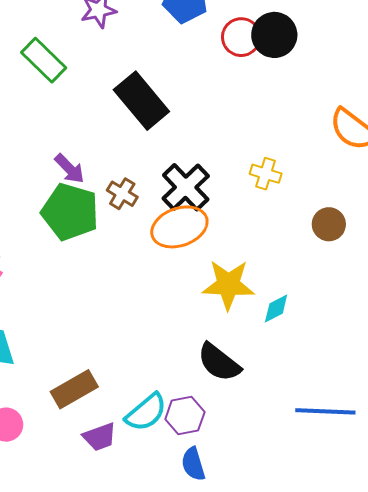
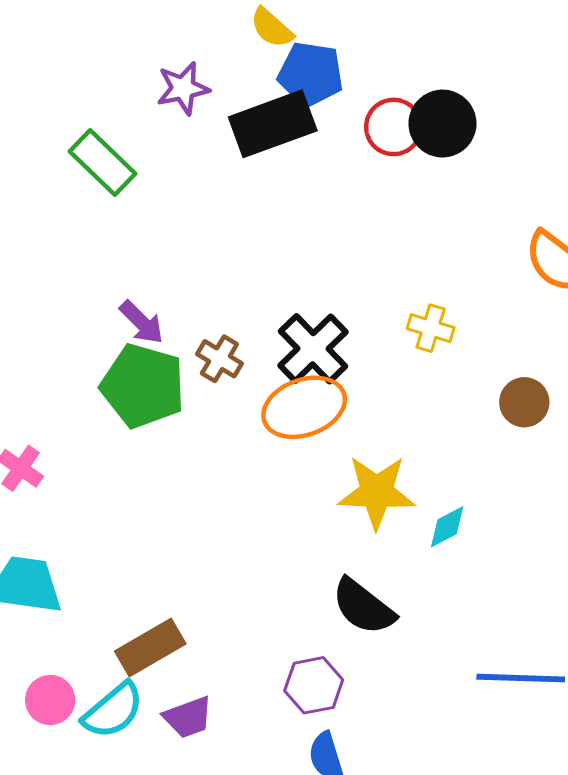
black rectangle: (141, 101) -> (273, 124), moved, turned -70
cyan semicircle: (146, 412) -> (113, 711), moved

